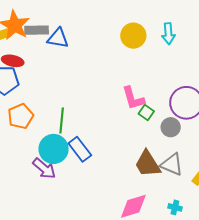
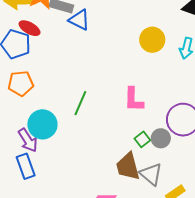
green square: (146, 113) -> (142, 139), moved
green line: (62, 121) -> (80, 103), moved
blue rectangle: (80, 149) -> (26, 166), moved

